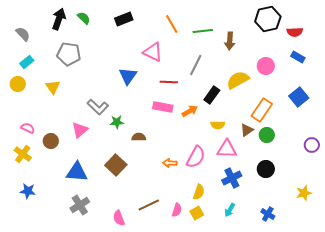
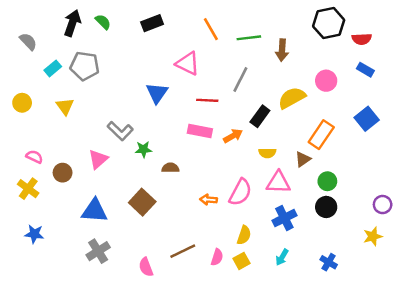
cyan rectangle: (27, 62) -> (53, 68), moved
green circle: (267, 135) -> (327, 181), moved
purple circle: (312, 145) -> (383, 205), moved

